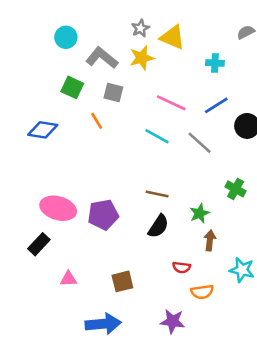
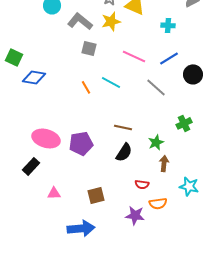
green square: (72, 87) -> (14, 57), moved
orange line: (97, 121) -> (86, 87), moved
cyan line: (157, 136) -> (111, 82), moved
green cross: (236, 189) -> (184, 123), turned 35
purple star: (173, 321) -> (135, 215), moved

